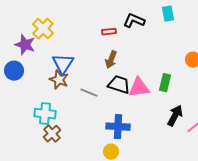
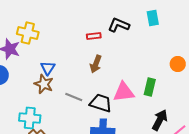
yellow cross: (43, 29) -> (28, 33), turned -30
blue triangle: (63, 64) -> (48, 68), size x0.7
black trapezoid: (119, 85) -> (101, 103), moved

